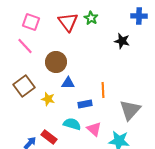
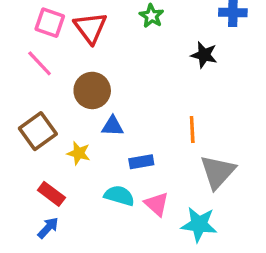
red triangle: (68, 22) -> (90, 28), moved
orange line: (103, 90) -> (192, 129), moved
red rectangle: (49, 137) -> (51, 194), moved

